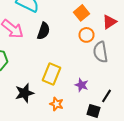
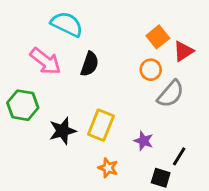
orange square: (82, 13) -> (158, 37), moved
gray semicircle: (100, 52) -> (171, 94), turned -130
black star: (24, 93) -> (63, 131), moved

